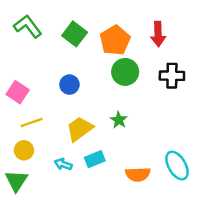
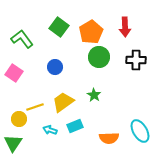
green L-shape: (28, 26) -> (22, 39), moved
yellow line: (32, 123) -> (35, 107), moved

